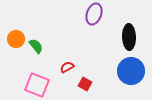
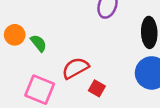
red semicircle: (67, 67) -> (75, 68), size x1.6

